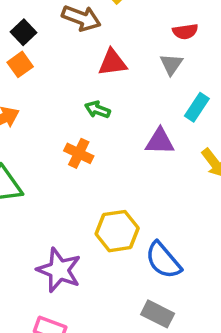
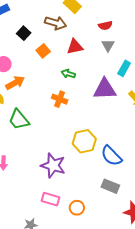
red semicircle: (185, 31) -> (105, 25), moved
orange square: (20, 64) -> (43, 51), moved
purple triangle: (160, 141) -> (105, 89), size x1.4

